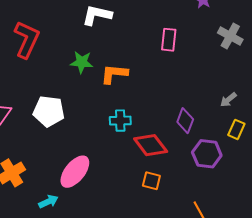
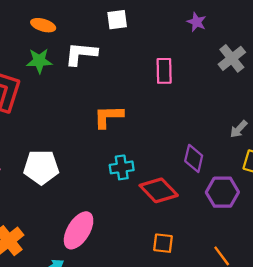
gray cross: (230, 36) -> (232, 58), turned 30
green star: (82, 62) -> (39, 61), moved
orange square: (151, 181) -> (163, 243), moved

